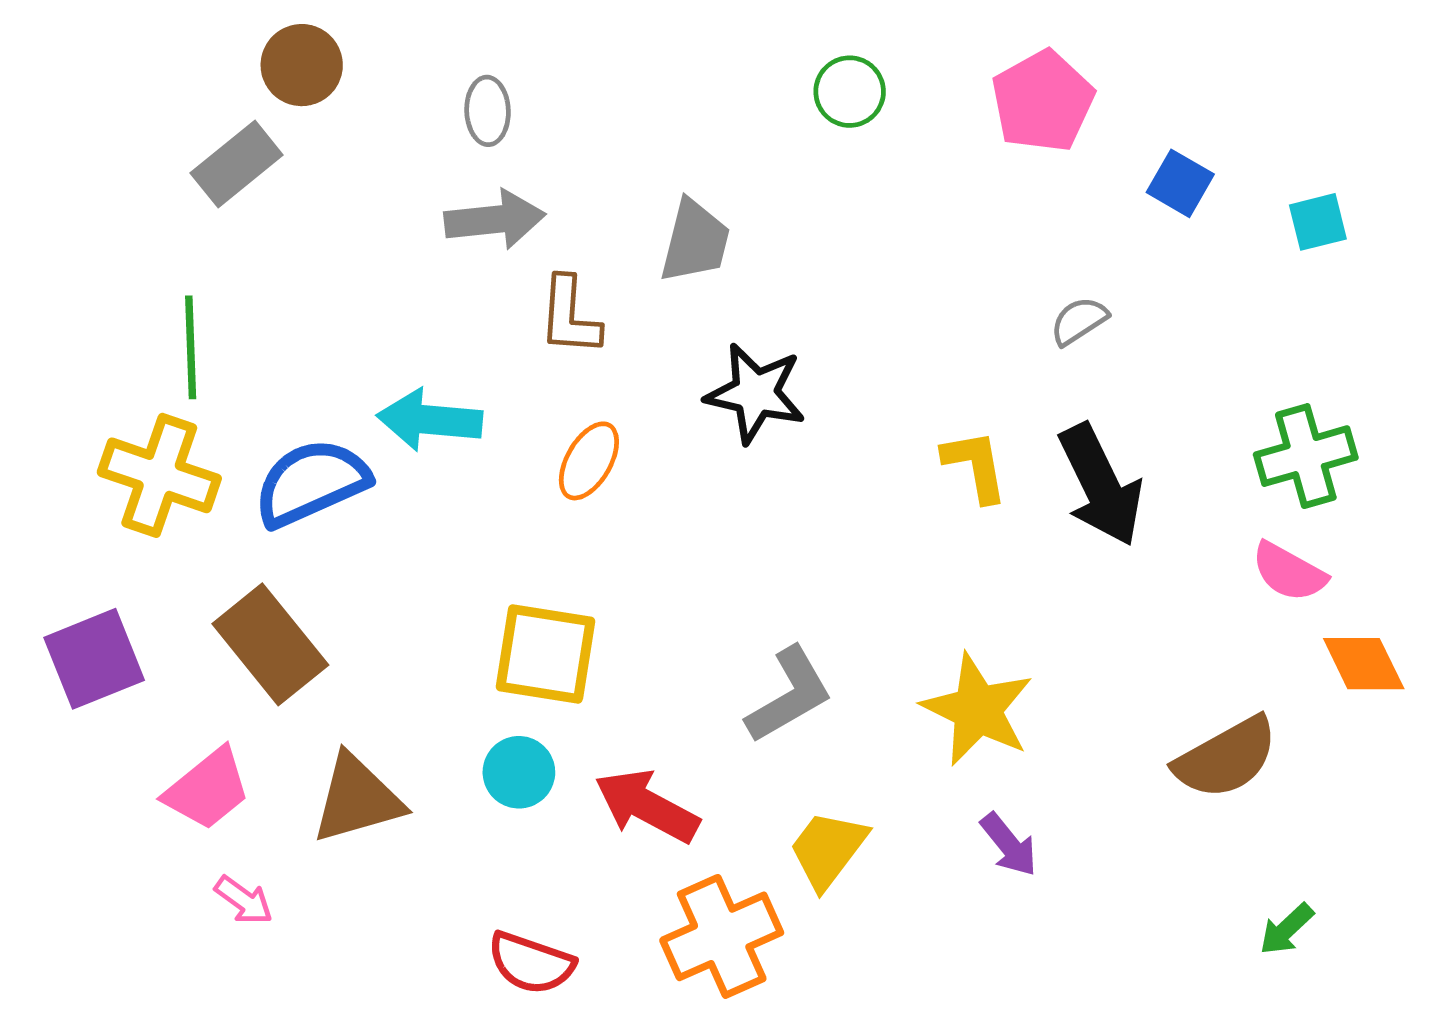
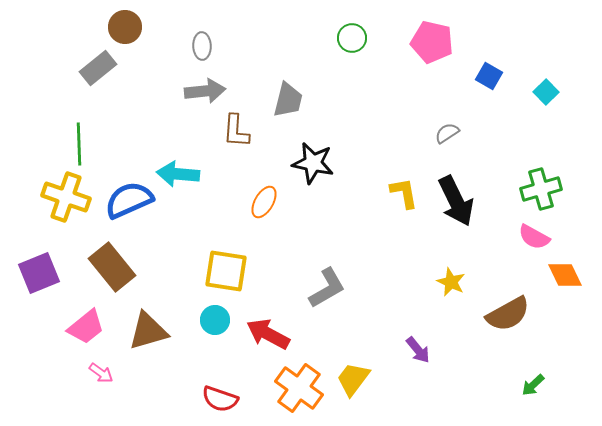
pink pentagon: (1043, 101) -> (432, 42), turned -30
cyan square: (1318, 222) -> (546, 92), turned -30
orange ellipse: (589, 461) -> (264, 202), moved
yellow star: (978, 710) -> (451, 282), moved, size x0.6
yellow trapezoid: (828, 850) -> (353, 379), moved
orange cross: (722, 936) -> (299, 388), turned -30

